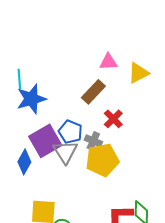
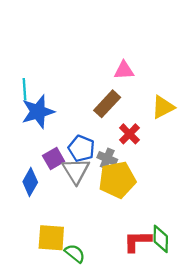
yellow triangle: (138, 73) -> (163, 107), moved
purple square: (45, 141) -> (54, 159), size x0.6

